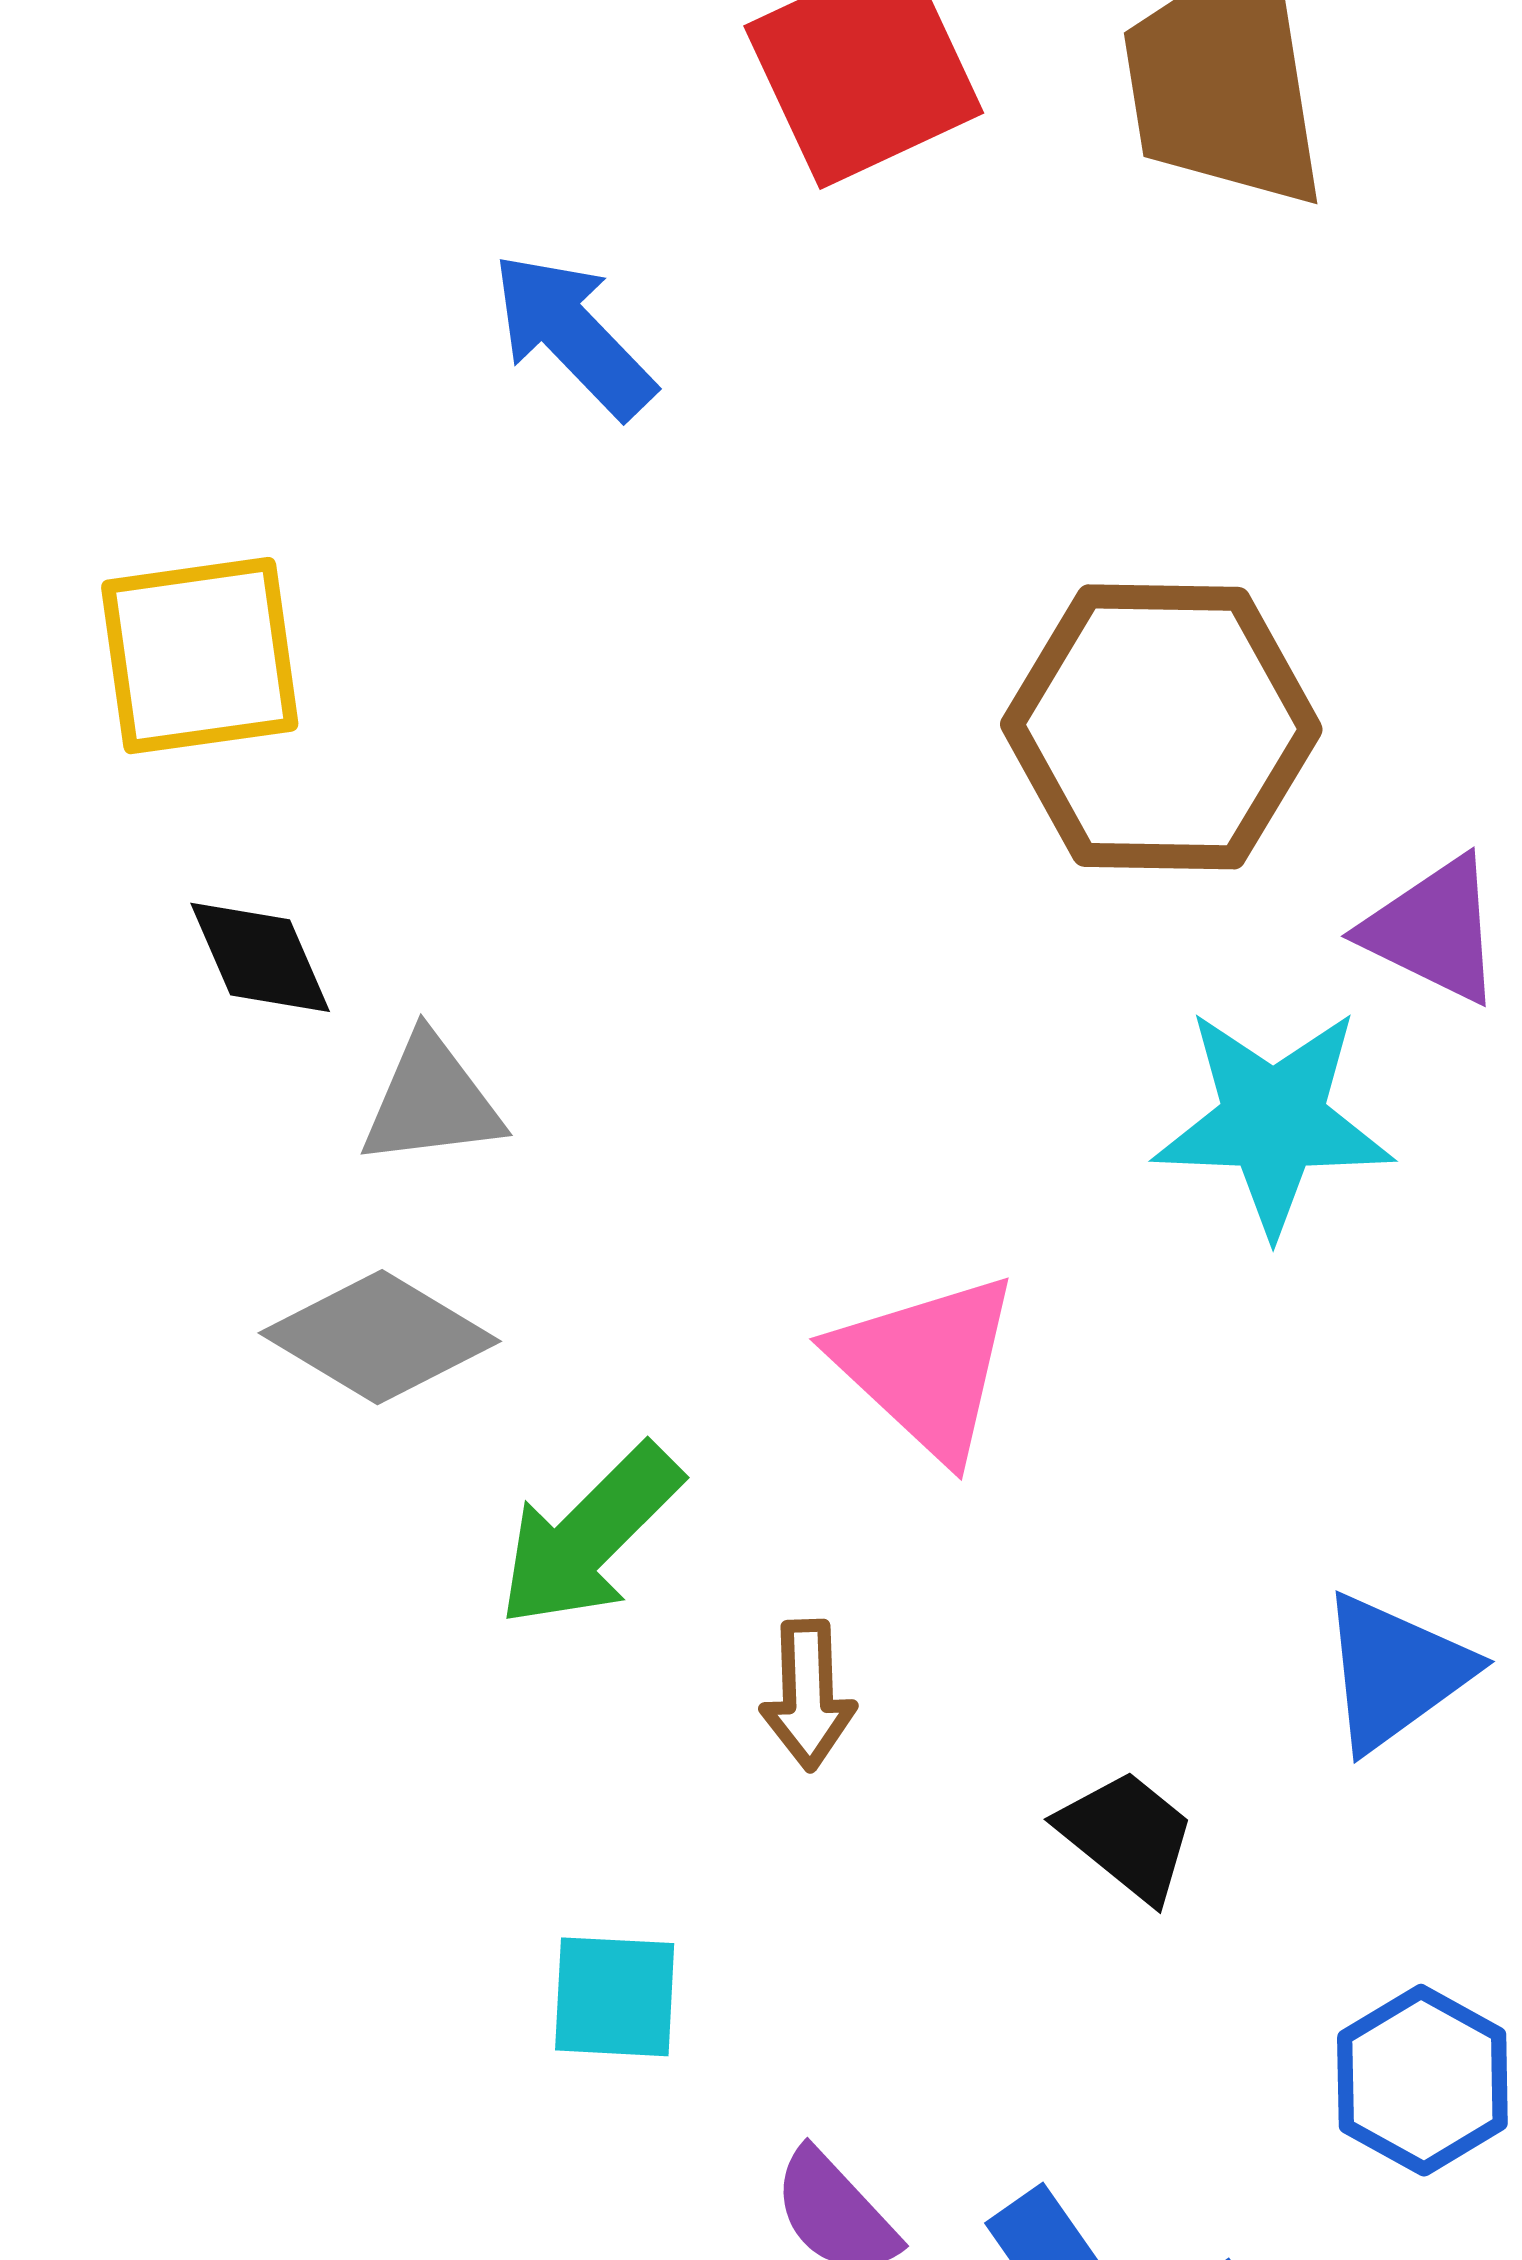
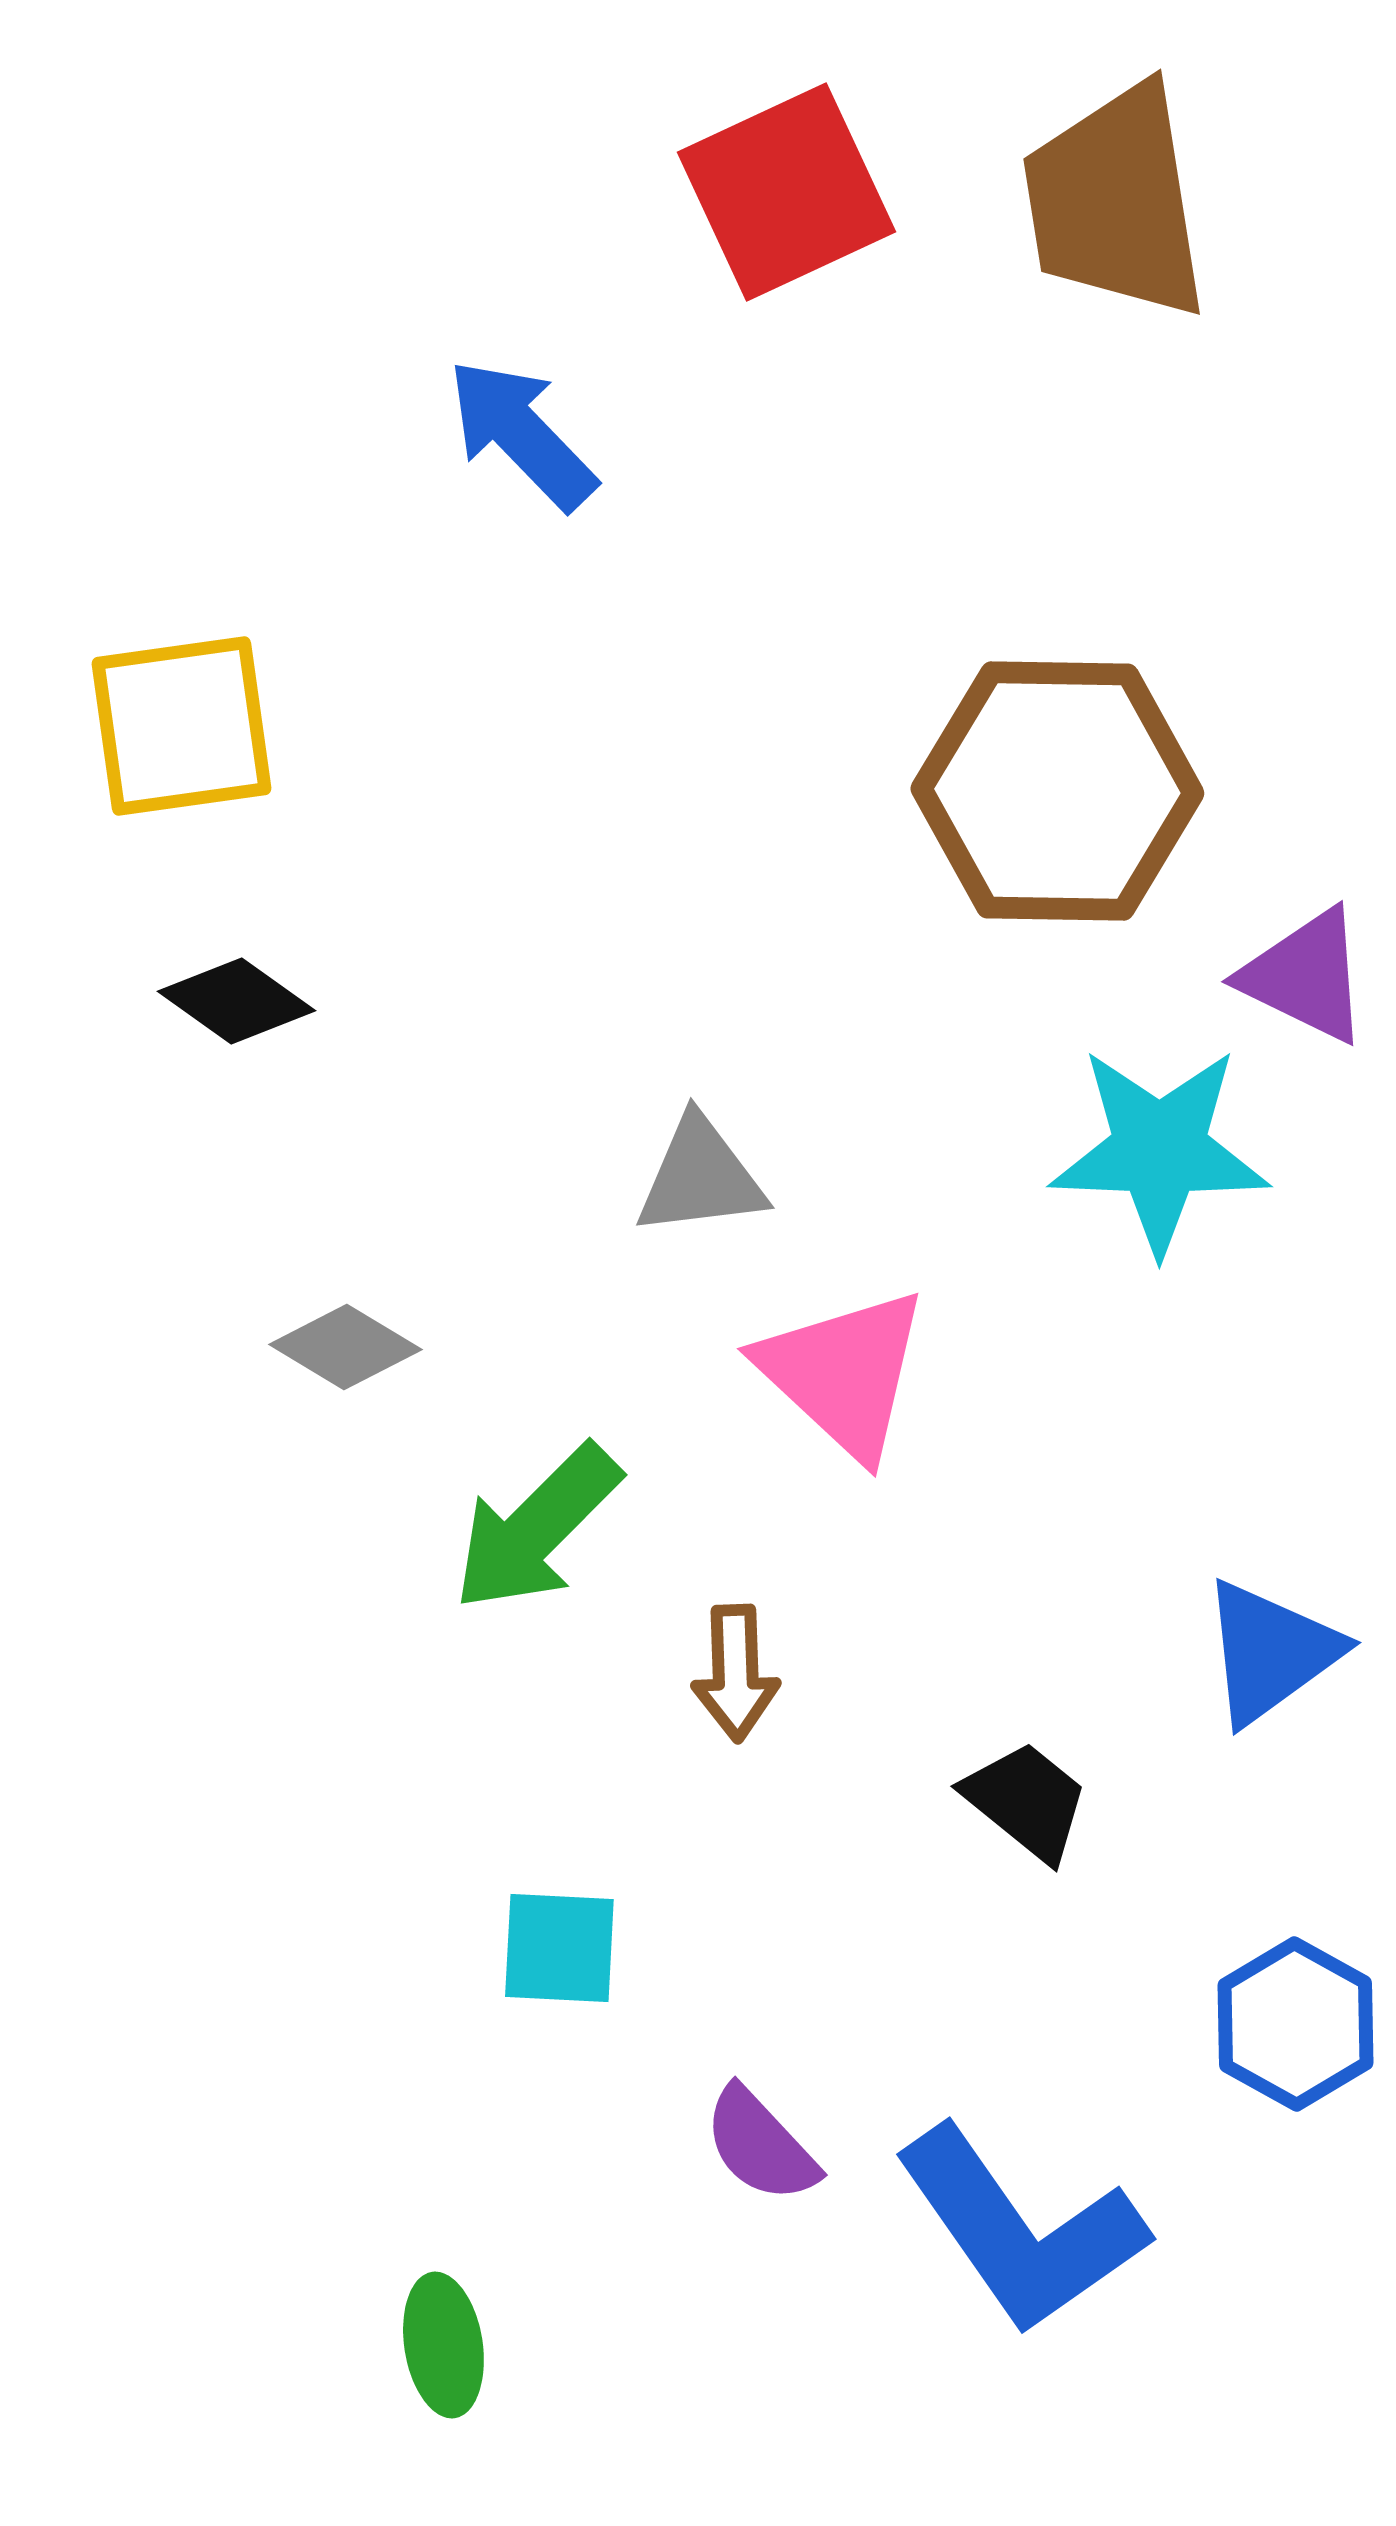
black diamond: (260, 957) -> (236, 1001), turned -31
gray triangle: (431, 1101) -> (700, 1177), moved
gray diamond: (380, 1337) -> (345, 1347), size x0.7

